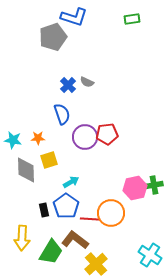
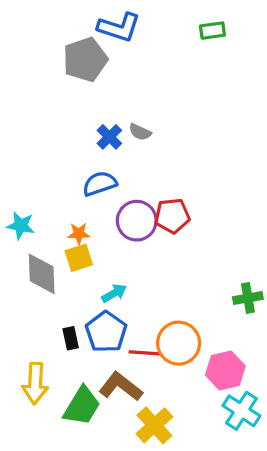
blue semicircle: (62, 114) -> (100, 184), turned -90
orange star: (38, 138) -> (79, 234), moved
pink hexagon: (135, 188) -> (225, 371), moved

